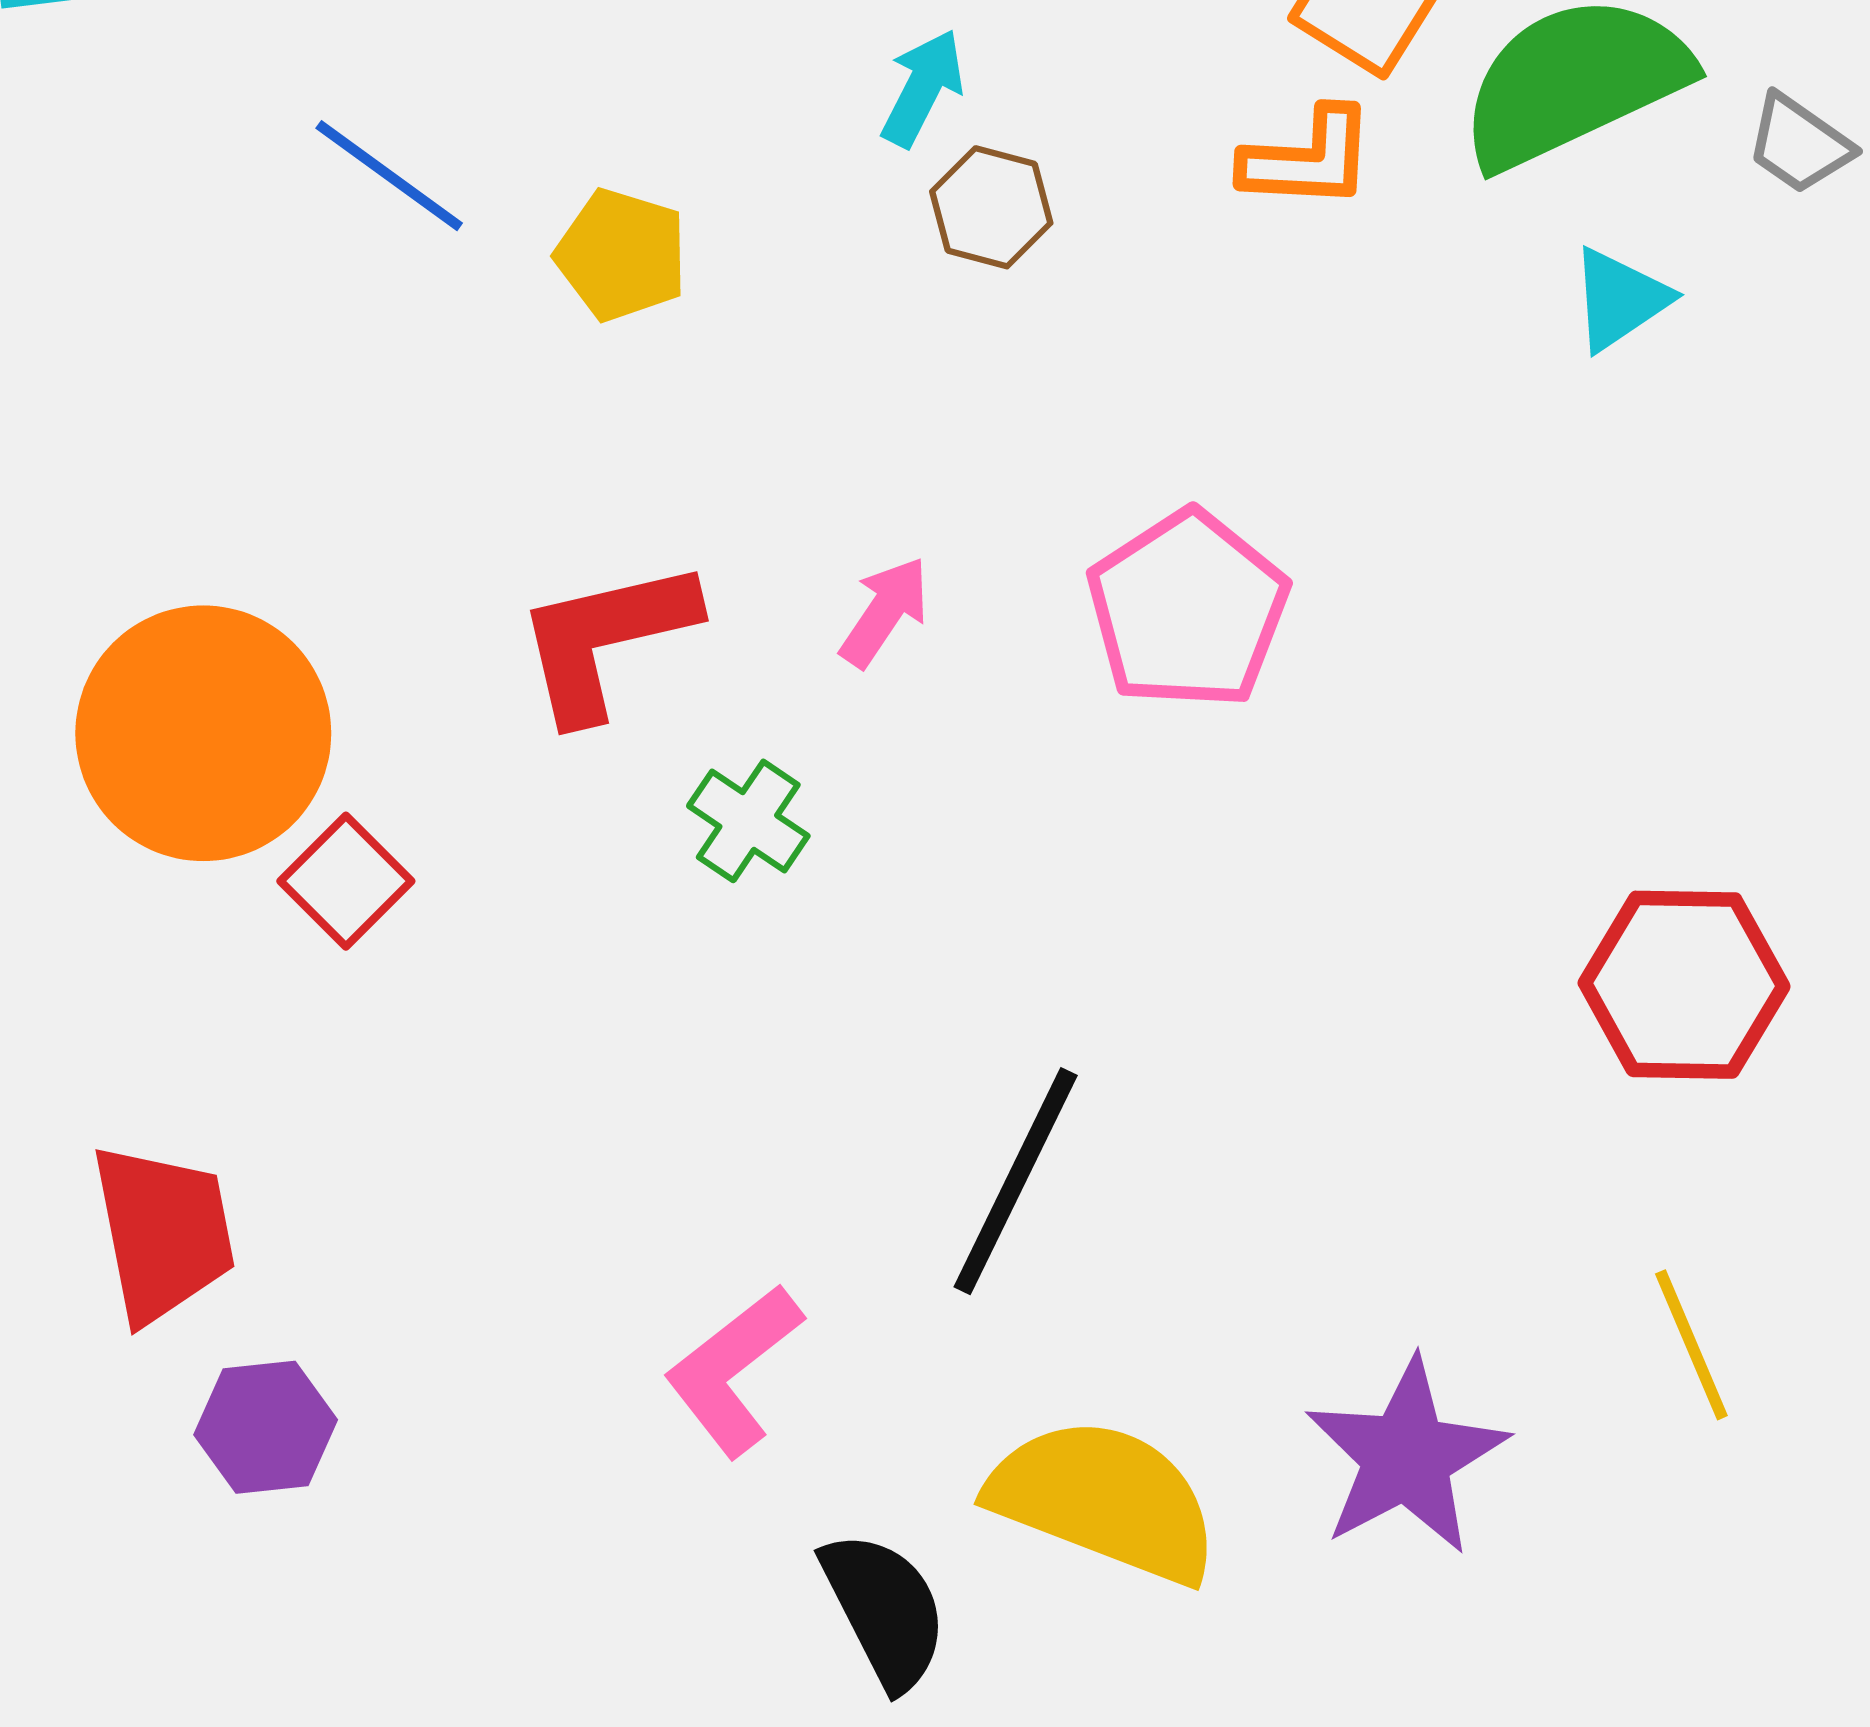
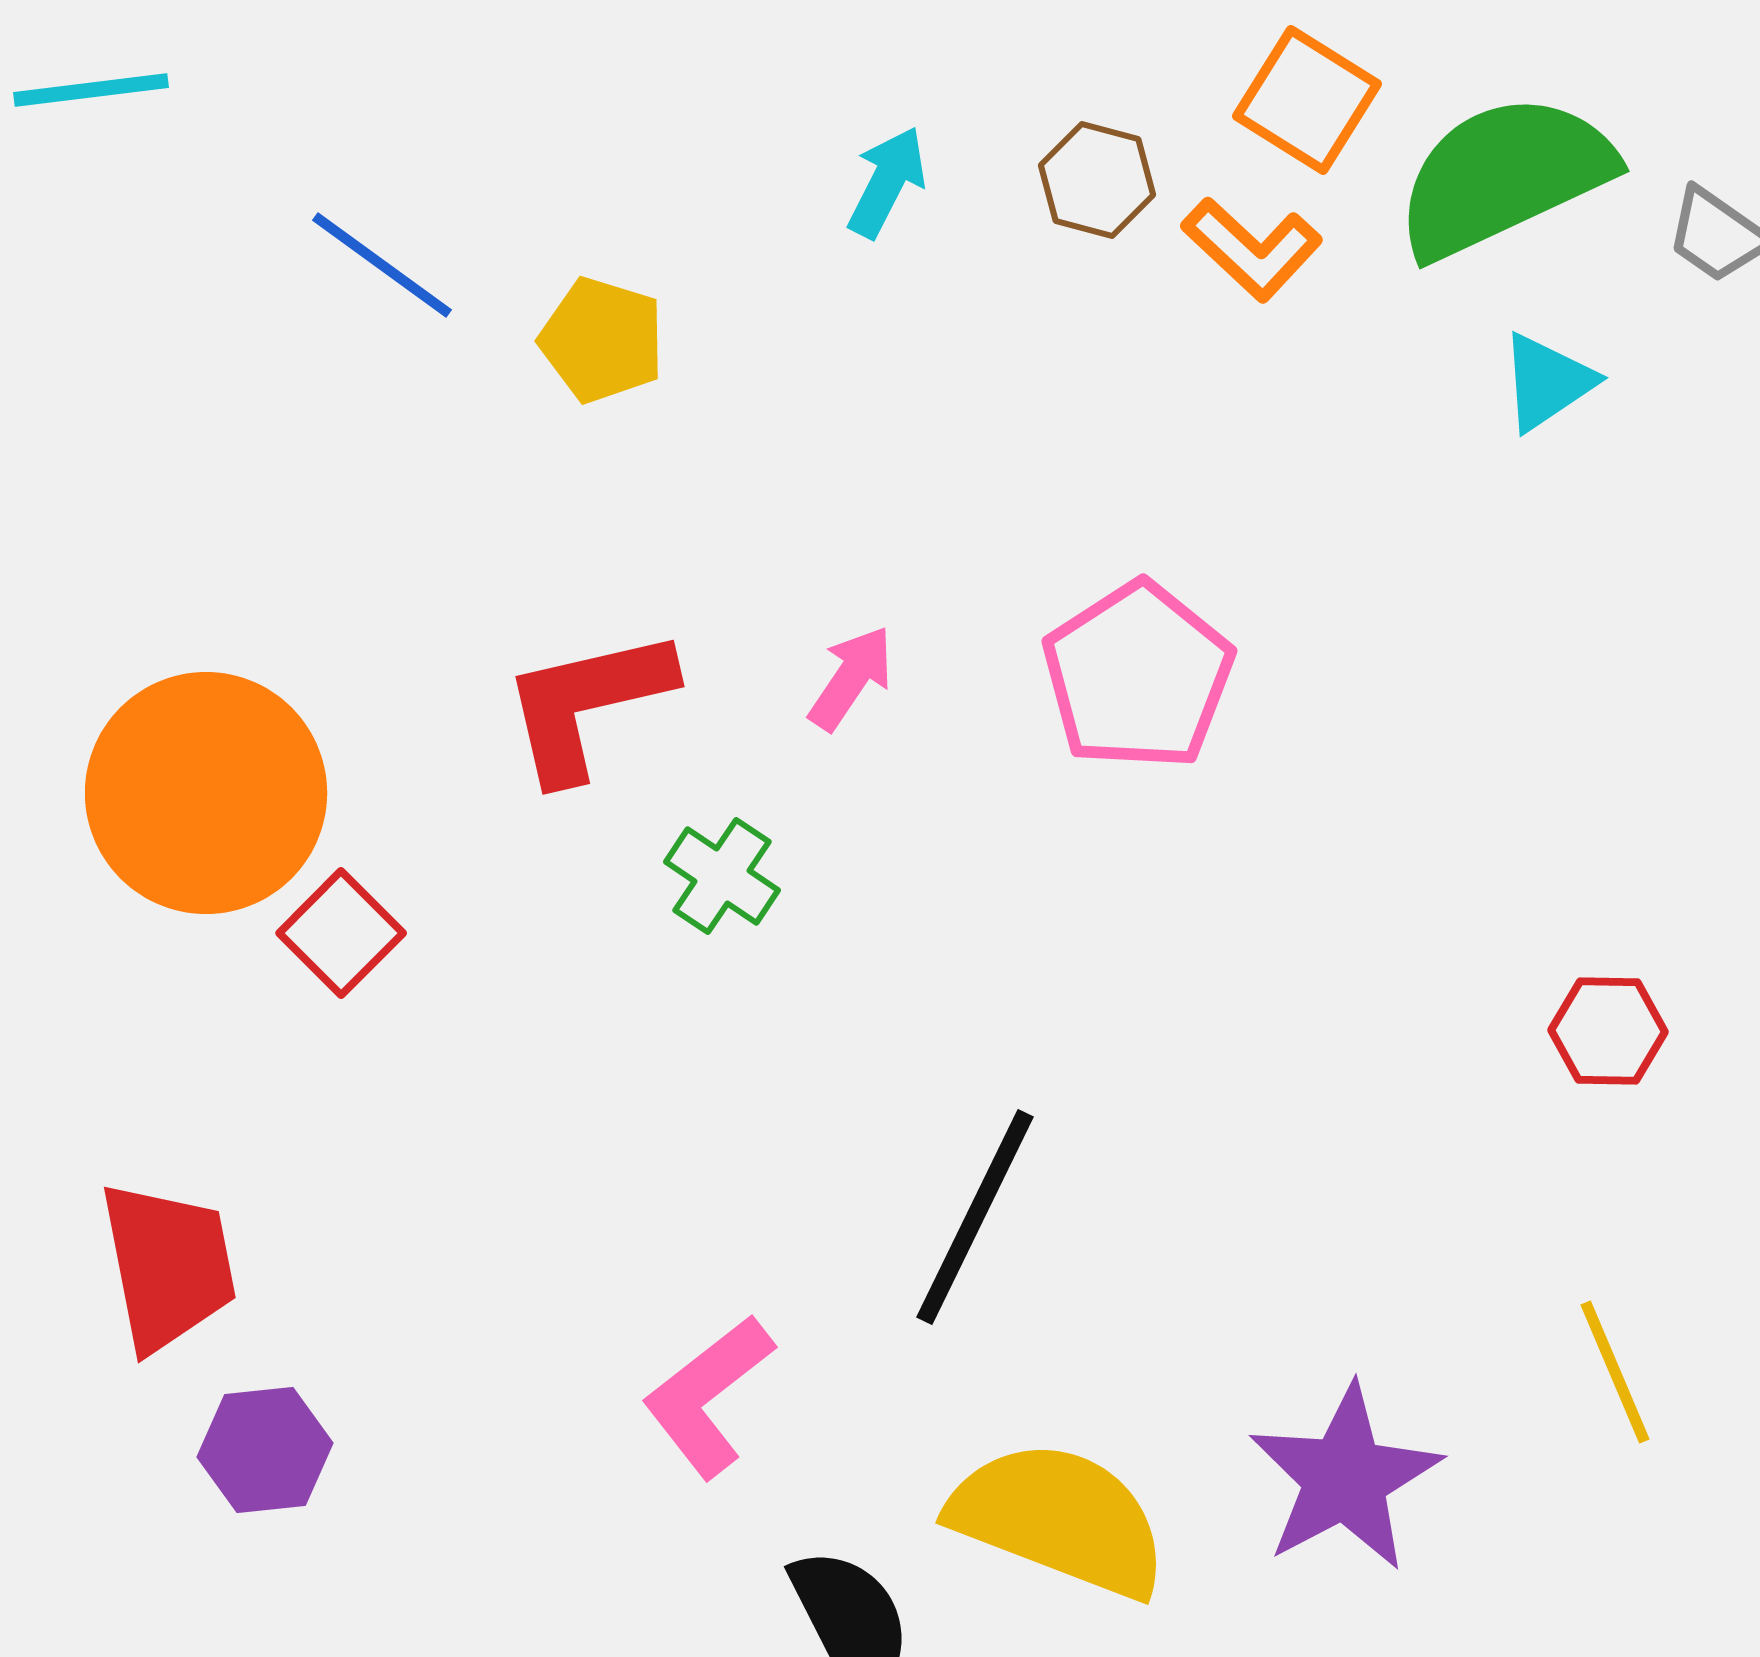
orange L-shape: (1308, 159) -> (1252, 249), turned 40
brown hexagon: (991, 207) -> (1097, 180), moved
red hexagon: (1684, 985) -> (1608, 1031), size x0.6

